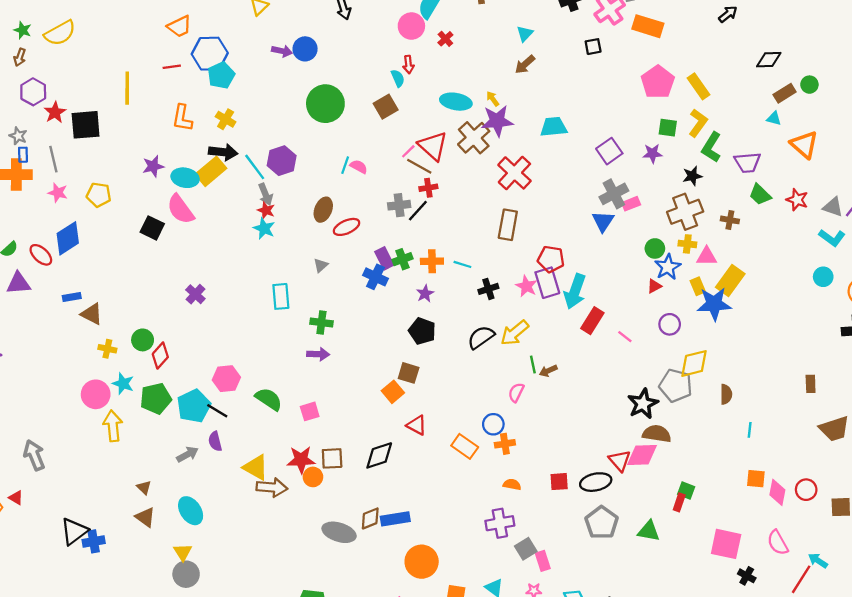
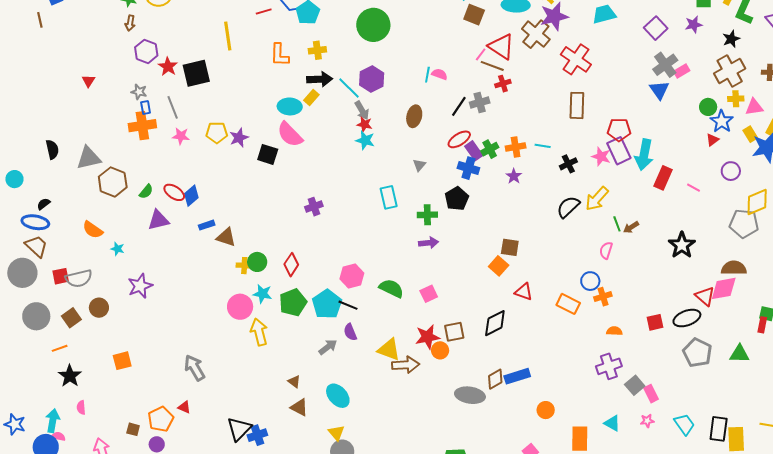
green circle: (325, 104) -> (373, 25), moved
brown square: (386, 107) -> (474, 15), moved, turned -30
yellow cross: (226, 119) -> (317, 50), turned -30
purple star: (153, 166) -> (239, 138), moved
yellow rectangle: (211, 171) -> (311, 98), size x0.6
black line: (418, 211) -> (459, 106), moved
red ellipse: (347, 227) -> (459, 139), moved
blue diamond: (68, 238) -> (191, 196), moved, size x0.7
purple cross: (195, 294) -> (314, 207), turned 36
black pentagon: (422, 331) -> (457, 199), moved, turned 30
green circle: (143, 340) -> (257, 262), moved
black star: (643, 404) -> (682, 245), moved
orange circle: (422, 562) -> (546, 410), size x0.6

